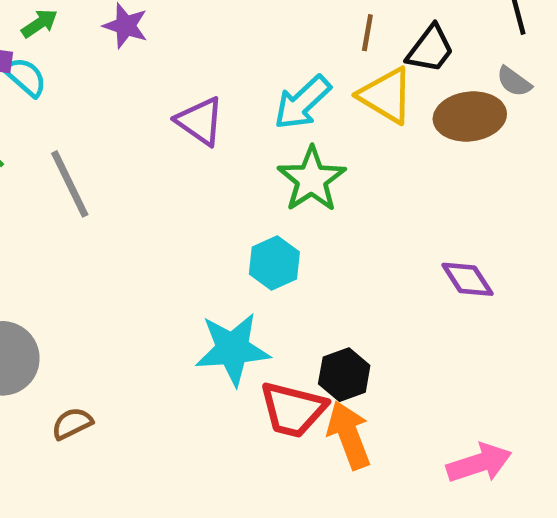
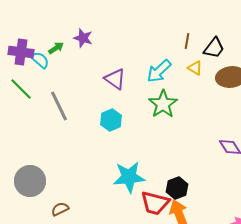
green arrow: (39, 23) -> (56, 48), moved
yellow triangle: (386, 96) -> (195, 68), size x0.6
cyan hexagon: (274, 263) -> (111, 120), moved

